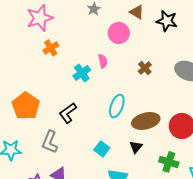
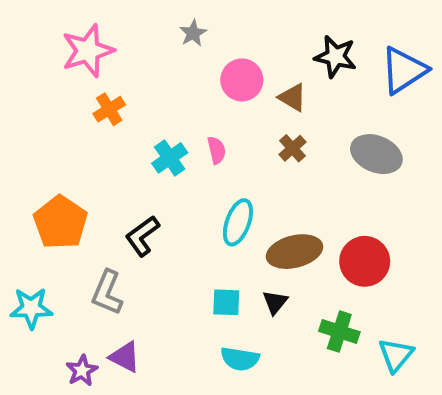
brown triangle: (137, 12) -> (293, 98), moved
pink semicircle: (103, 61) -> (216, 150), moved
cyan square: (102, 149) -> (226, 302), moved, turned -35

